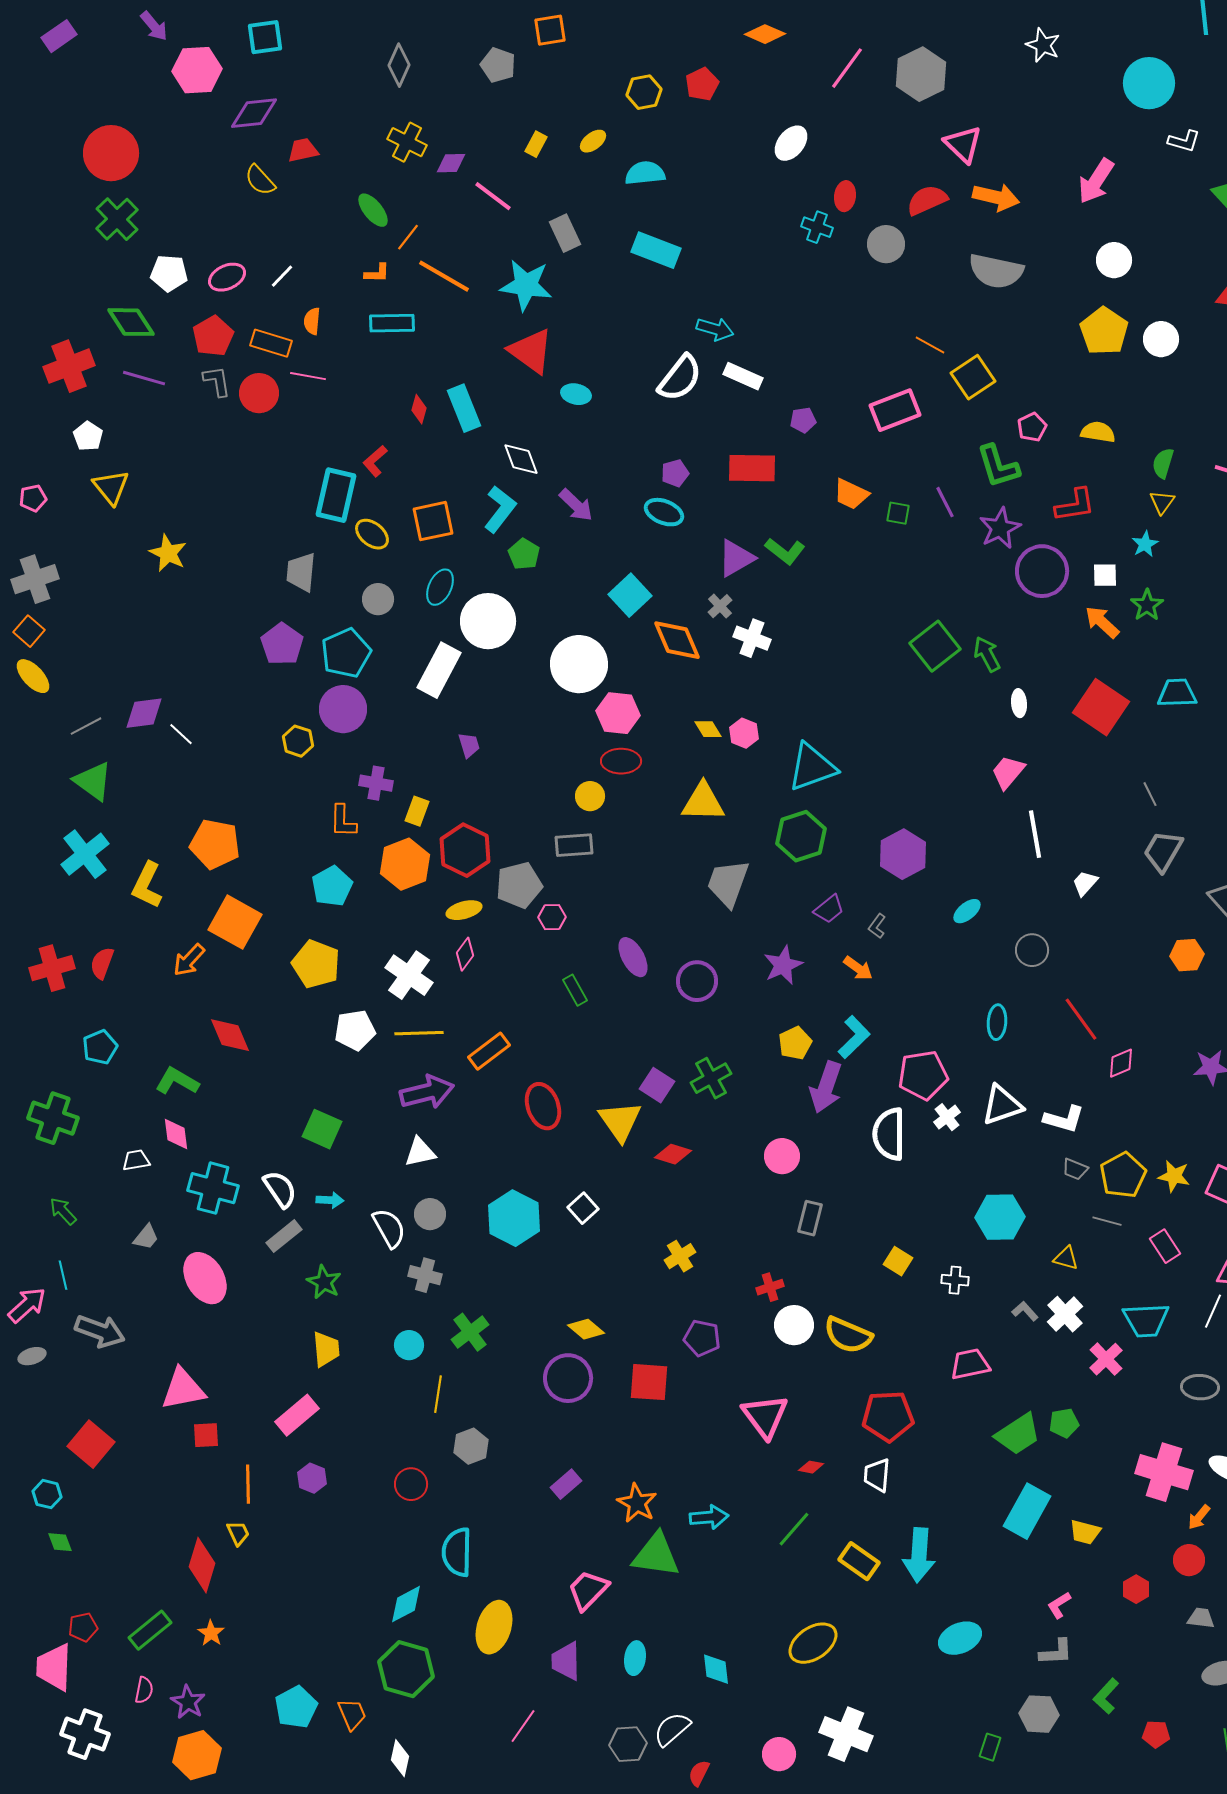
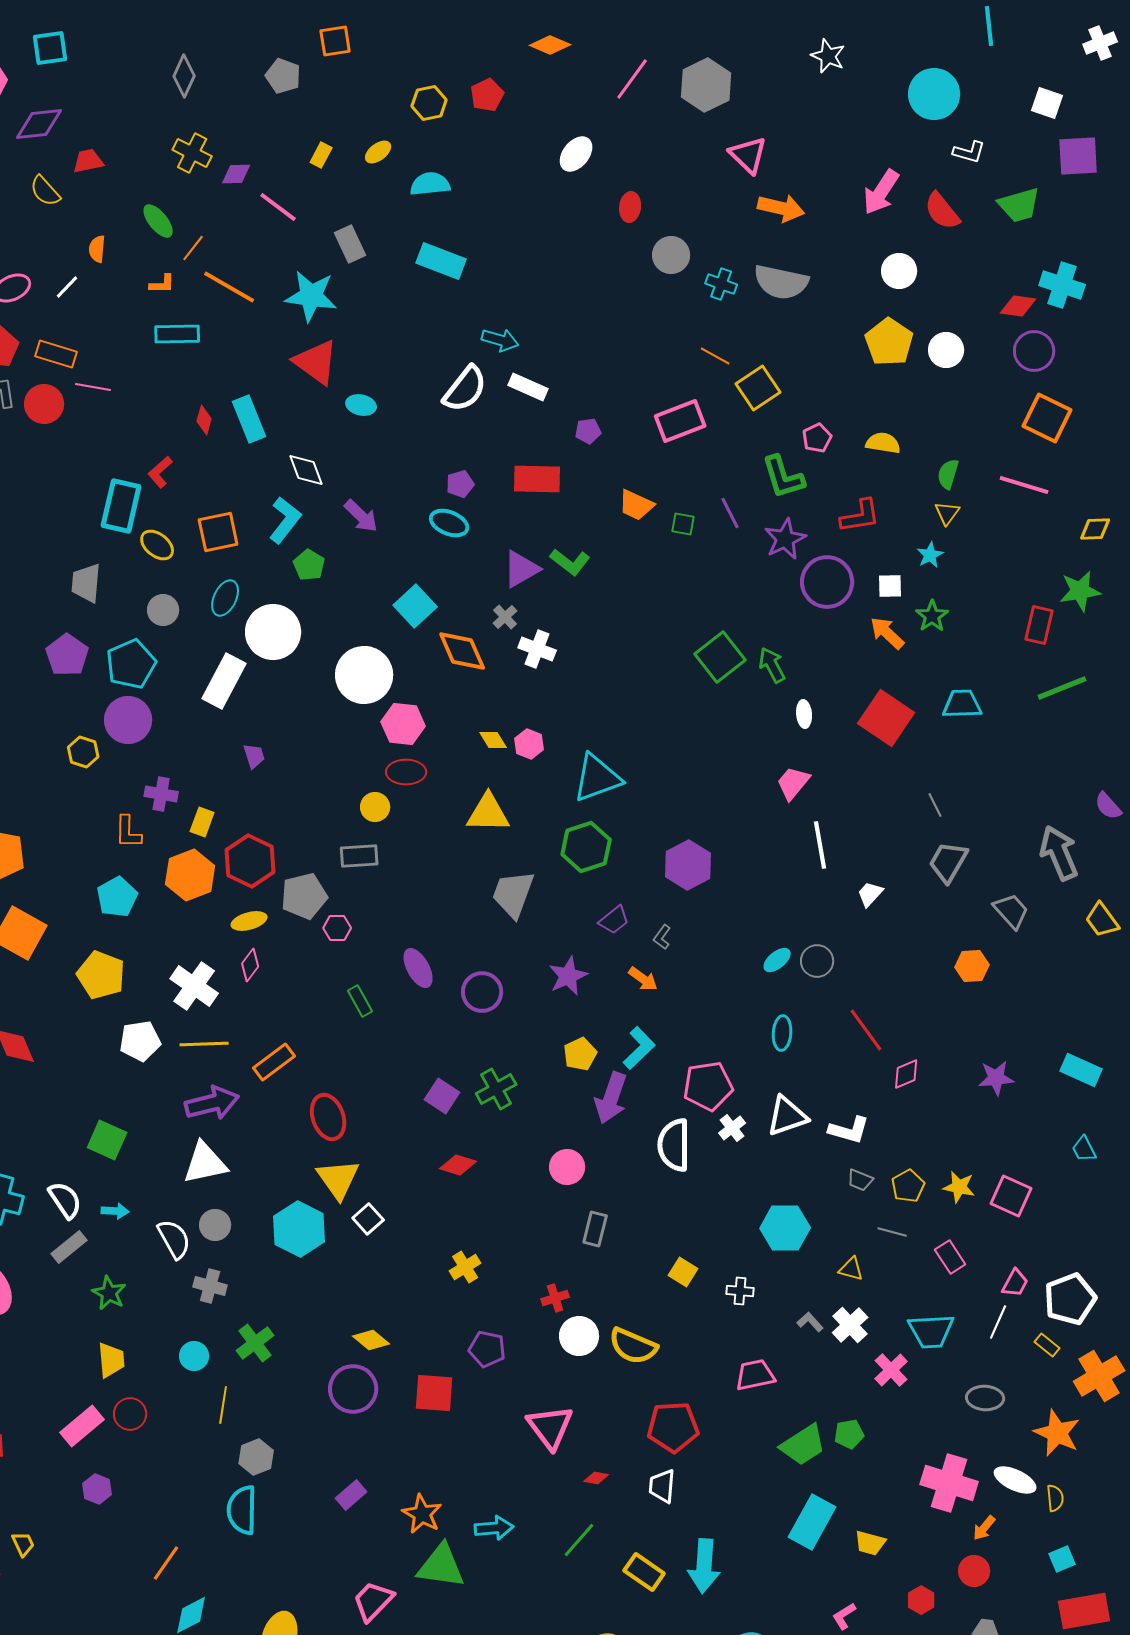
red semicircle: (927, 200) -> (942, 211), moved, turned -105
cyan cross: (817, 227) -> (721, 284), moved
orange semicircle: (312, 321) -> (97, 249), moved
cyan ellipse: (967, 911) -> (777, 960), moved
yellow triangle: (620, 1121) -> (338, 1179), moved
white triangle: (420, 1152) -> (205, 1163), size x1.4
yellow pentagon: (1123, 1175) -> (908, 1186), size x0.7
orange line: (248, 1484) -> (166, 1563), moved, turned 36
red circle: (411, 1484) -> (130, 1414), moved
cyan semicircle: (457, 1552) -> (242, 1510), moved

